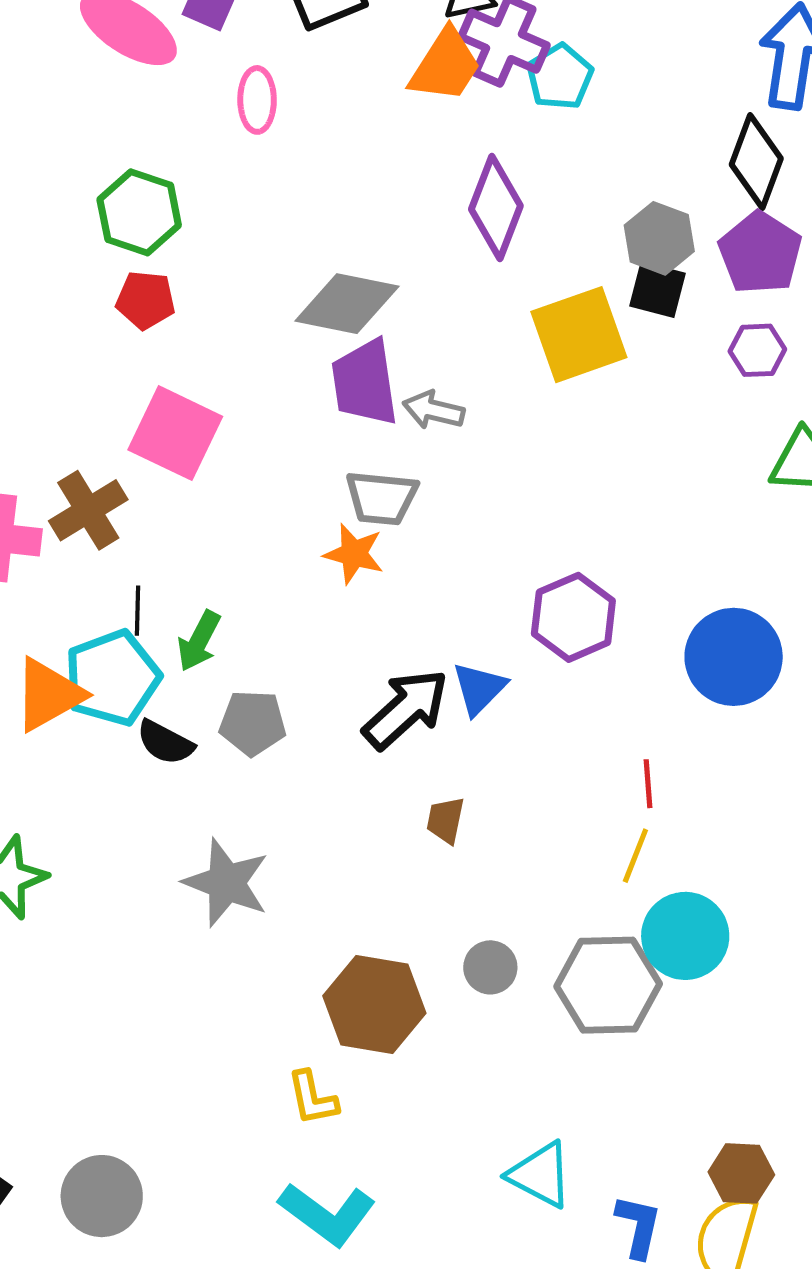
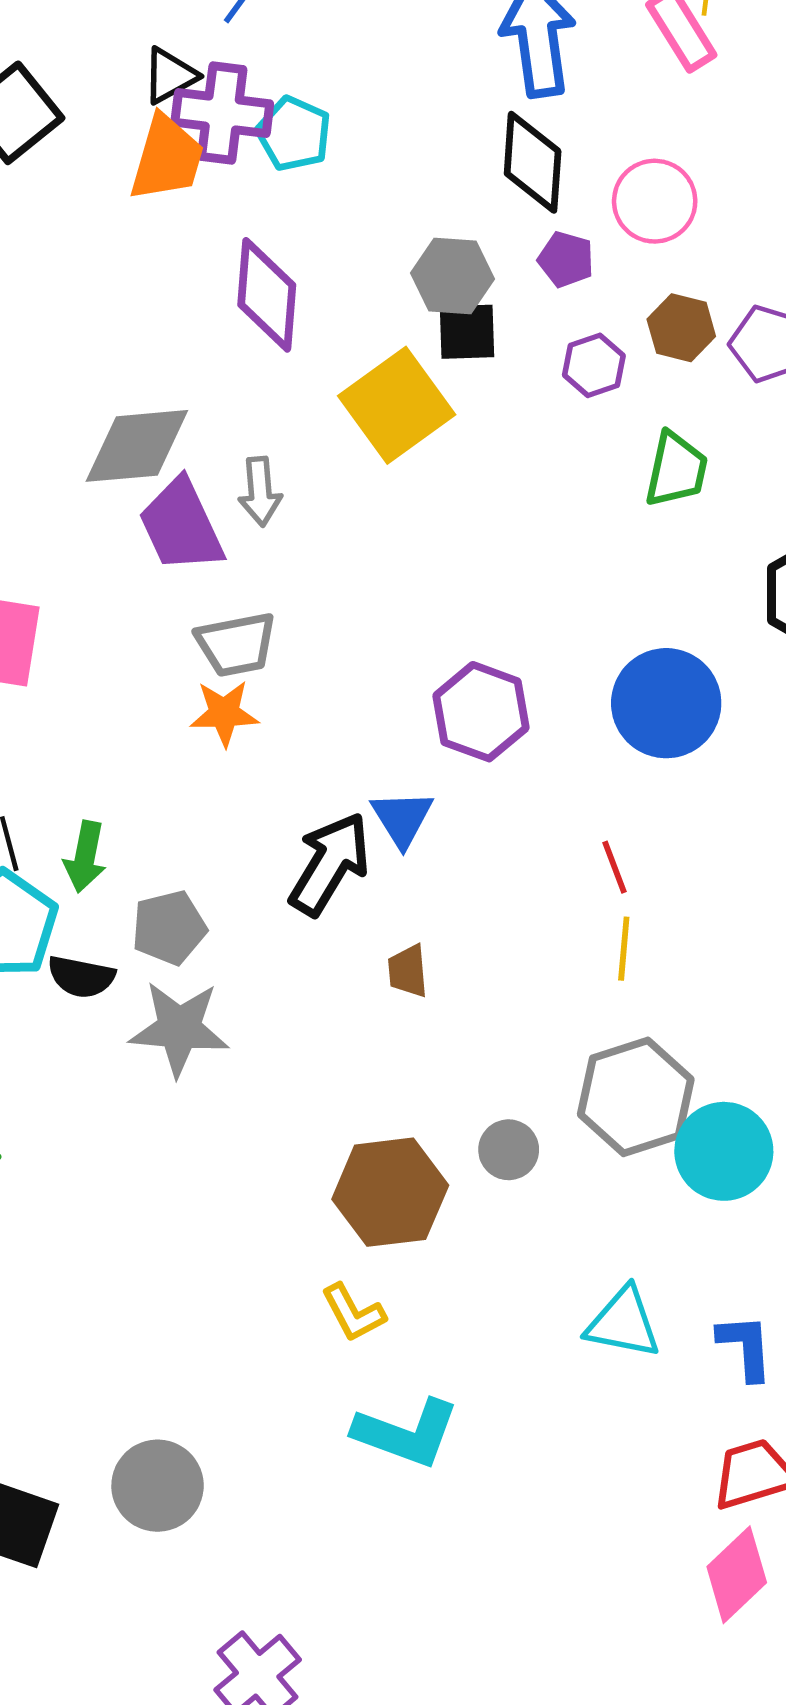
purple pentagon: (760, 253) -> (566, 259), size x0.6
gray arrow: (434, 410) -> (260, 492), moved, turned -92
gray star: (226, 883) -> (179, 1028), moved
cyan circle: (685, 936) -> (724, 1151), moved
gray circle: (490, 967) -> (509, 1150), moved

